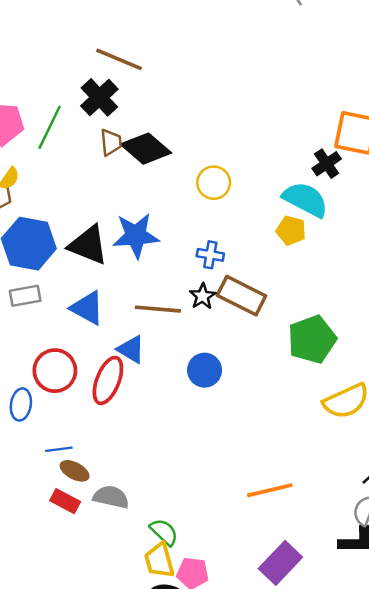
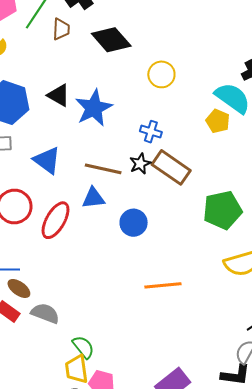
brown trapezoid: (111, 142) -> (61, 29), moved
blue star: (136, 236) -> (94, 108), turned -30
black triangle: (88, 245) -> (59, 95), moved, size x0.7
blue triangle: (131, 349) -> (93, 198), moved, turned -45
orange line: (270, 490) -> (163, 285), moved

